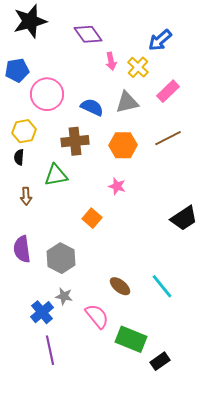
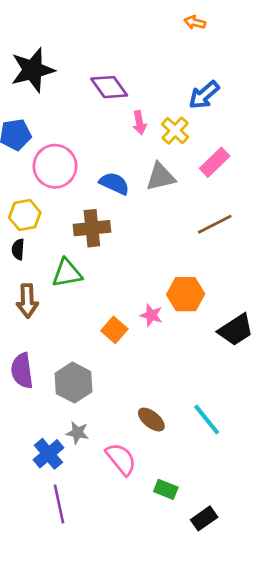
orange hexagon: (123, 145) -> (186, 294), moved
pink star: (117, 186) -> (151, 315), moved
brown arrow: (26, 196) -> (27, 301), size x1.4
green rectangle: (131, 339) -> (166, 489), size x0.6

